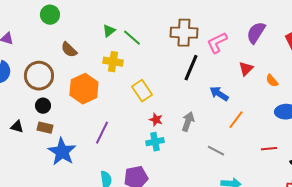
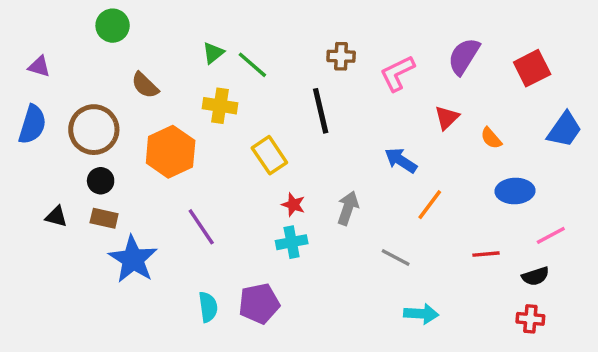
brown cross: (184, 33) -> (341, 56), size x0.6
black line: (191, 68) -> (321, 111), moved, turned -36
purple line: (102, 133) -> (201, 227), turned -60

